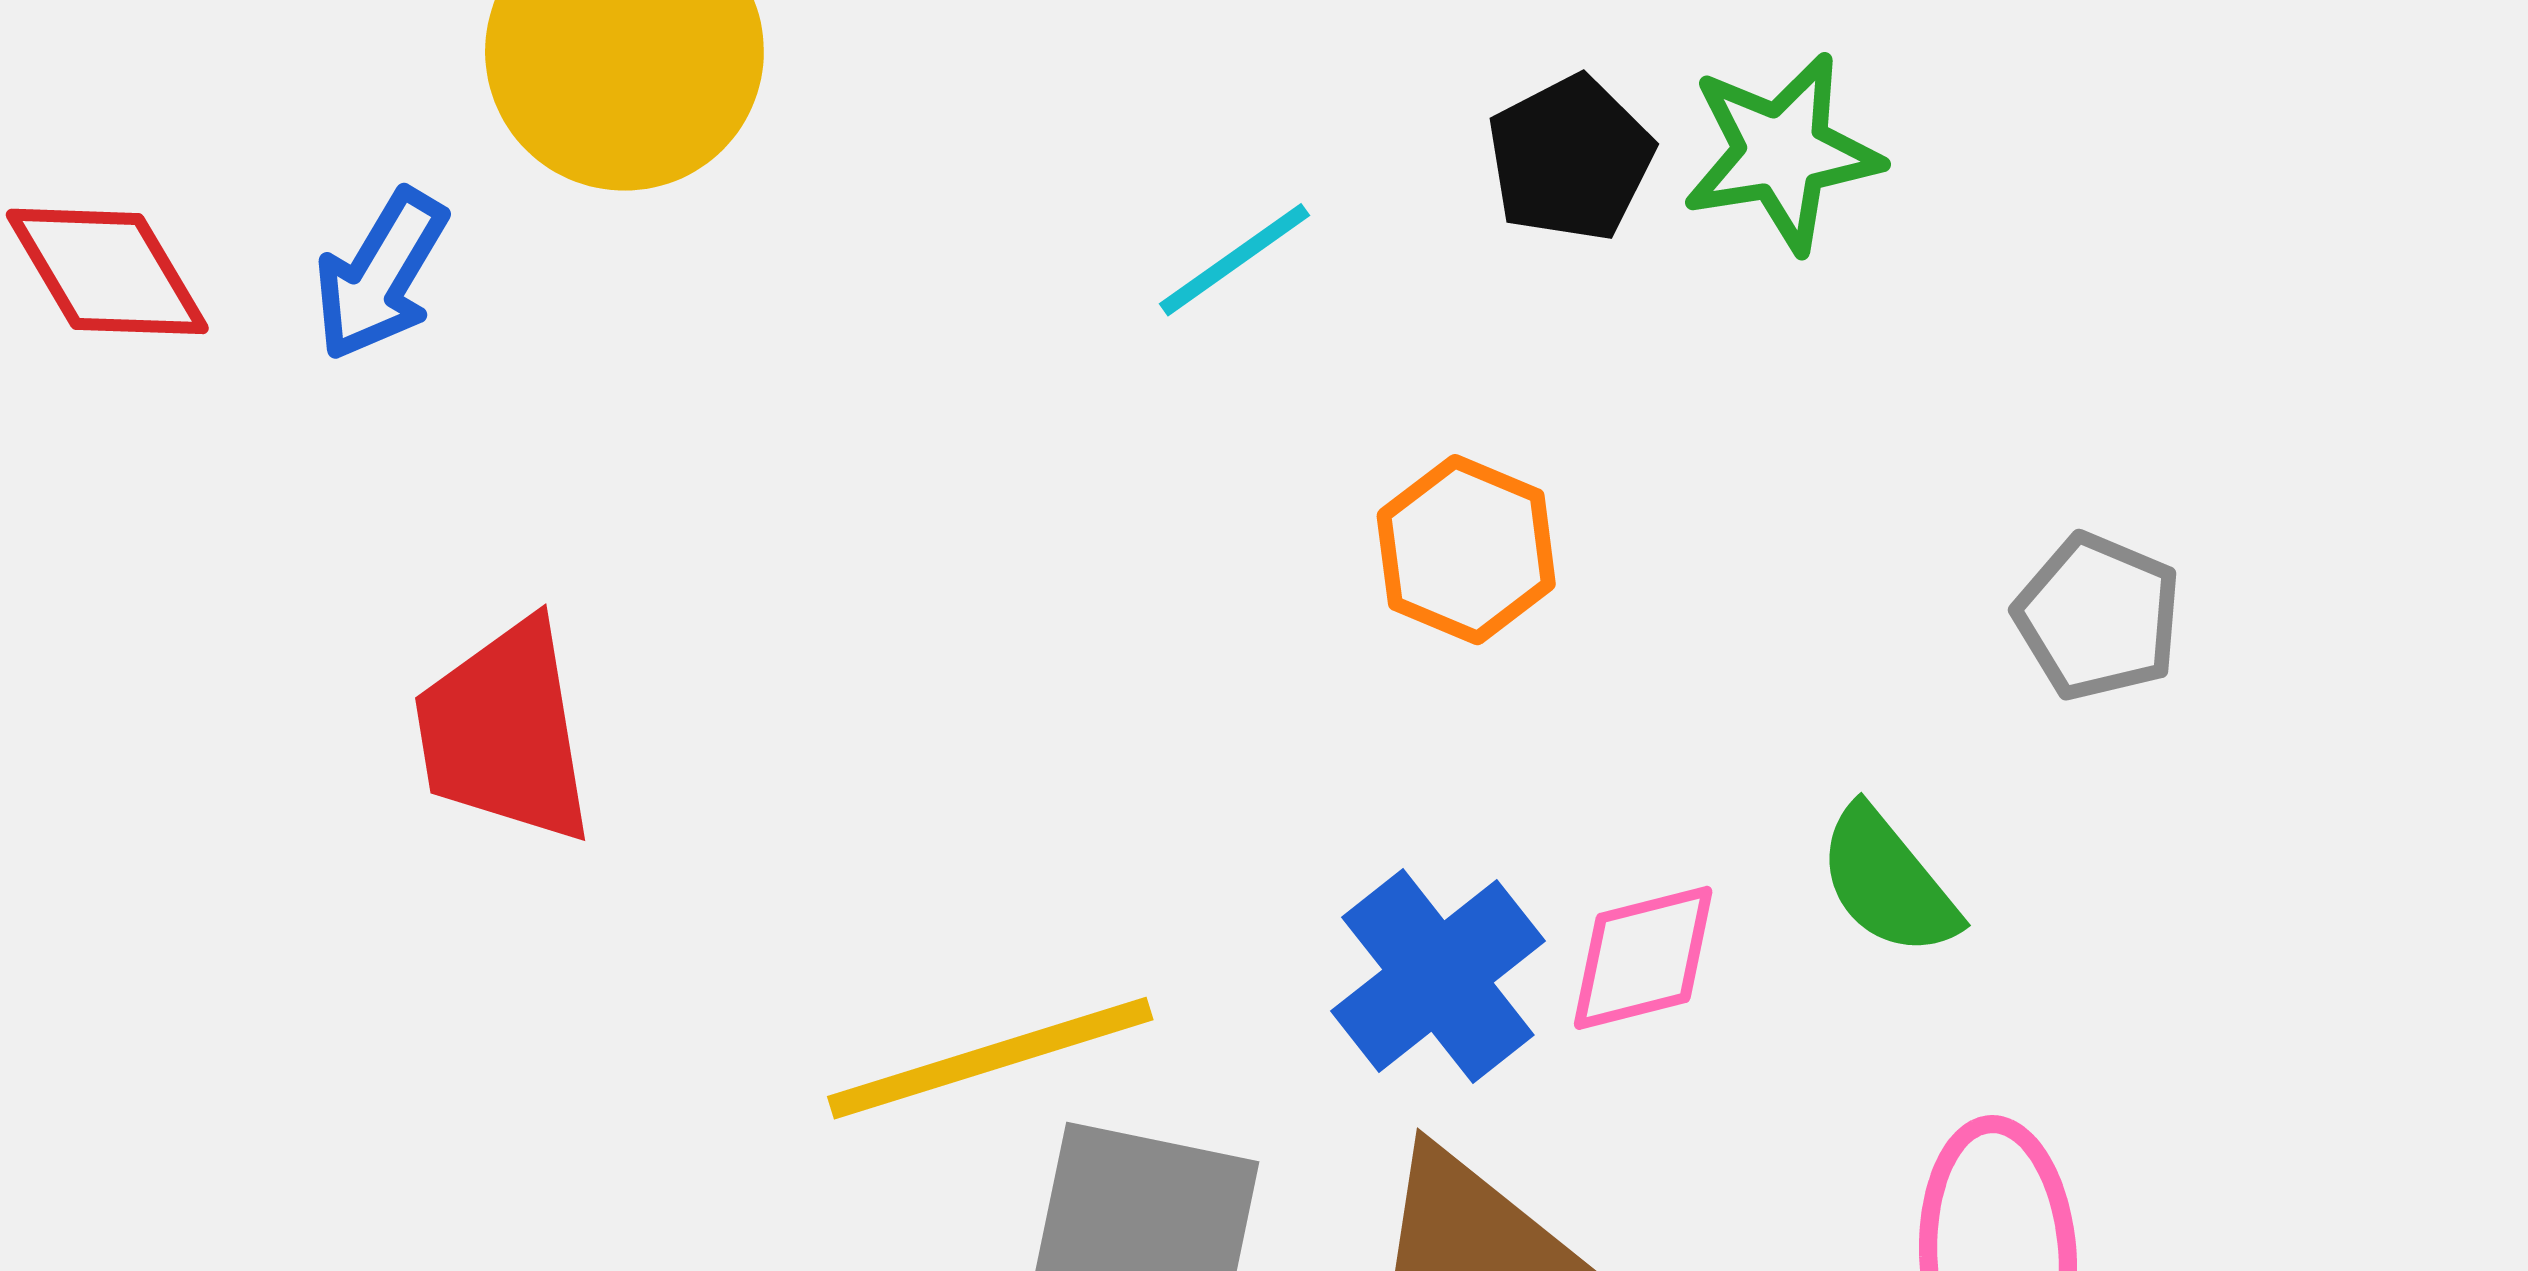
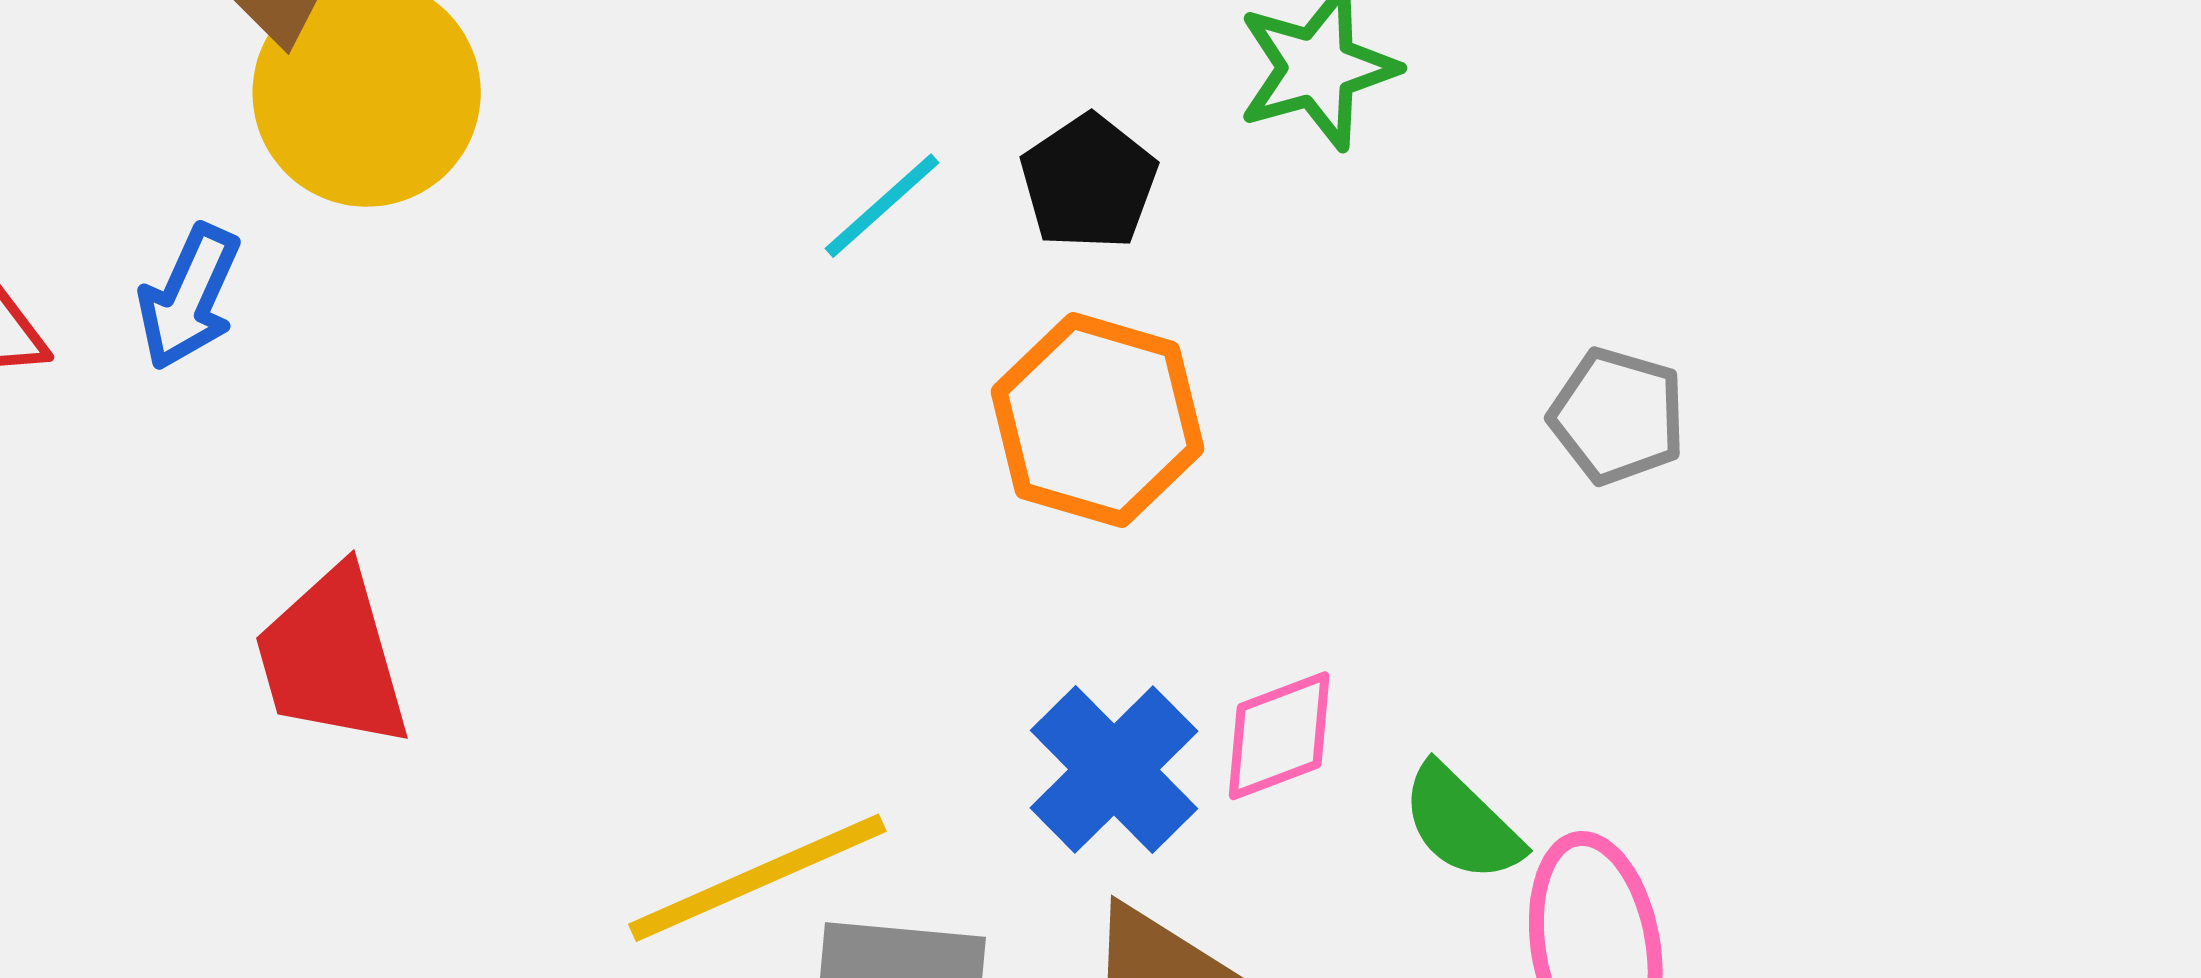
black pentagon: (1570, 158) -> (1089, 182), moved
orange hexagon: (1466, 550) -> (1097, 420), size x1.4
green semicircle: (1888, 882) -> (1462, 823), moved

